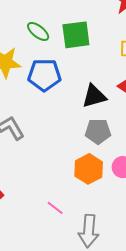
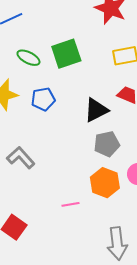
blue pentagon: (44, 75) -> (43, 99), size x0.7
pink line: (55, 208) -> (71, 204), moved, turned -36

